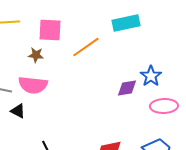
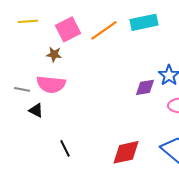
pink square: (50, 30) -> (68, 29), turned -30
orange line: (86, 47) -> (104, 30), moved

